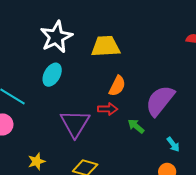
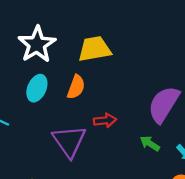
orange semicircle: (117, 86) -> (76, 87), moved
green arrow: (136, 126) -> (150, 143), moved

